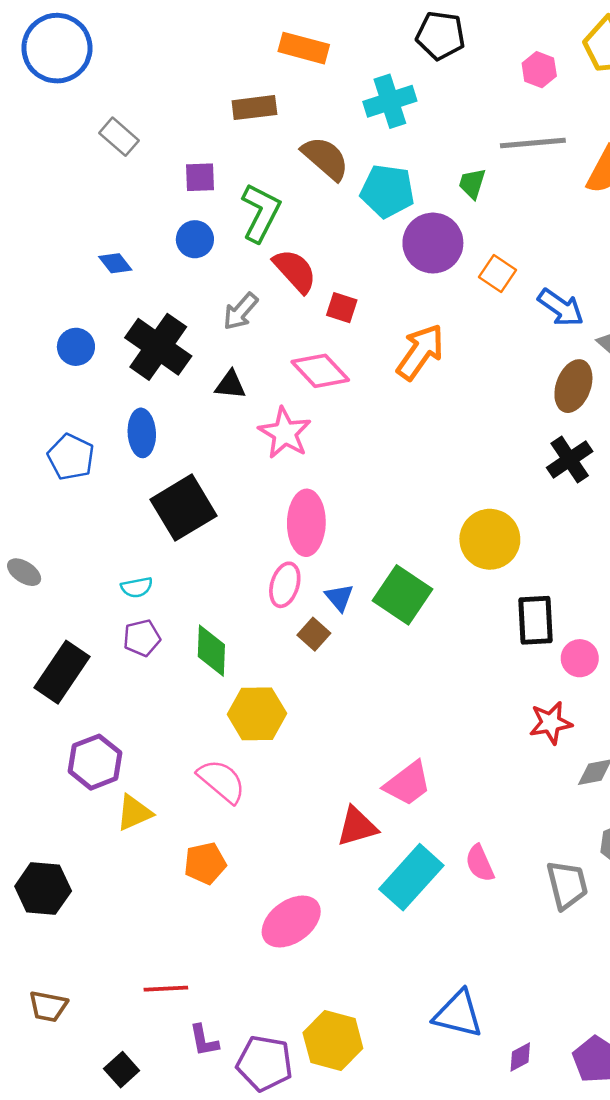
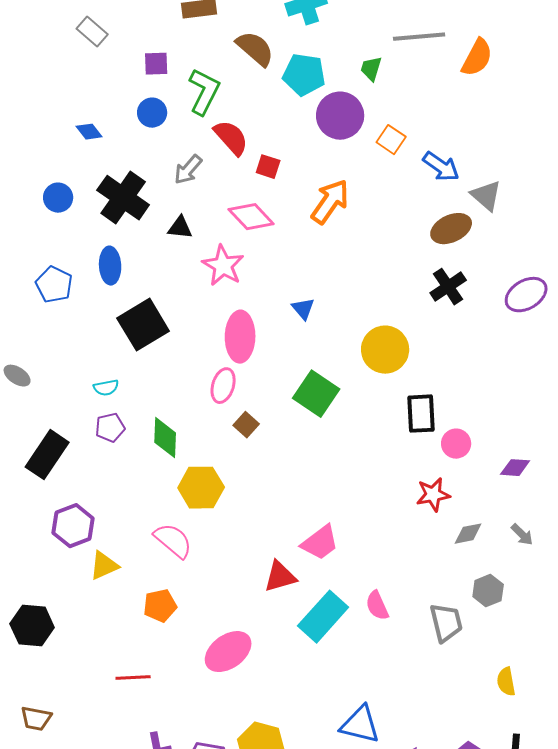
brown ellipse: (573, 386) -> (451, 229), turned 45
blue triangle: (339, 597) -> (303, 309), moved
red line: (166, 989) -> (133, 678), moved

